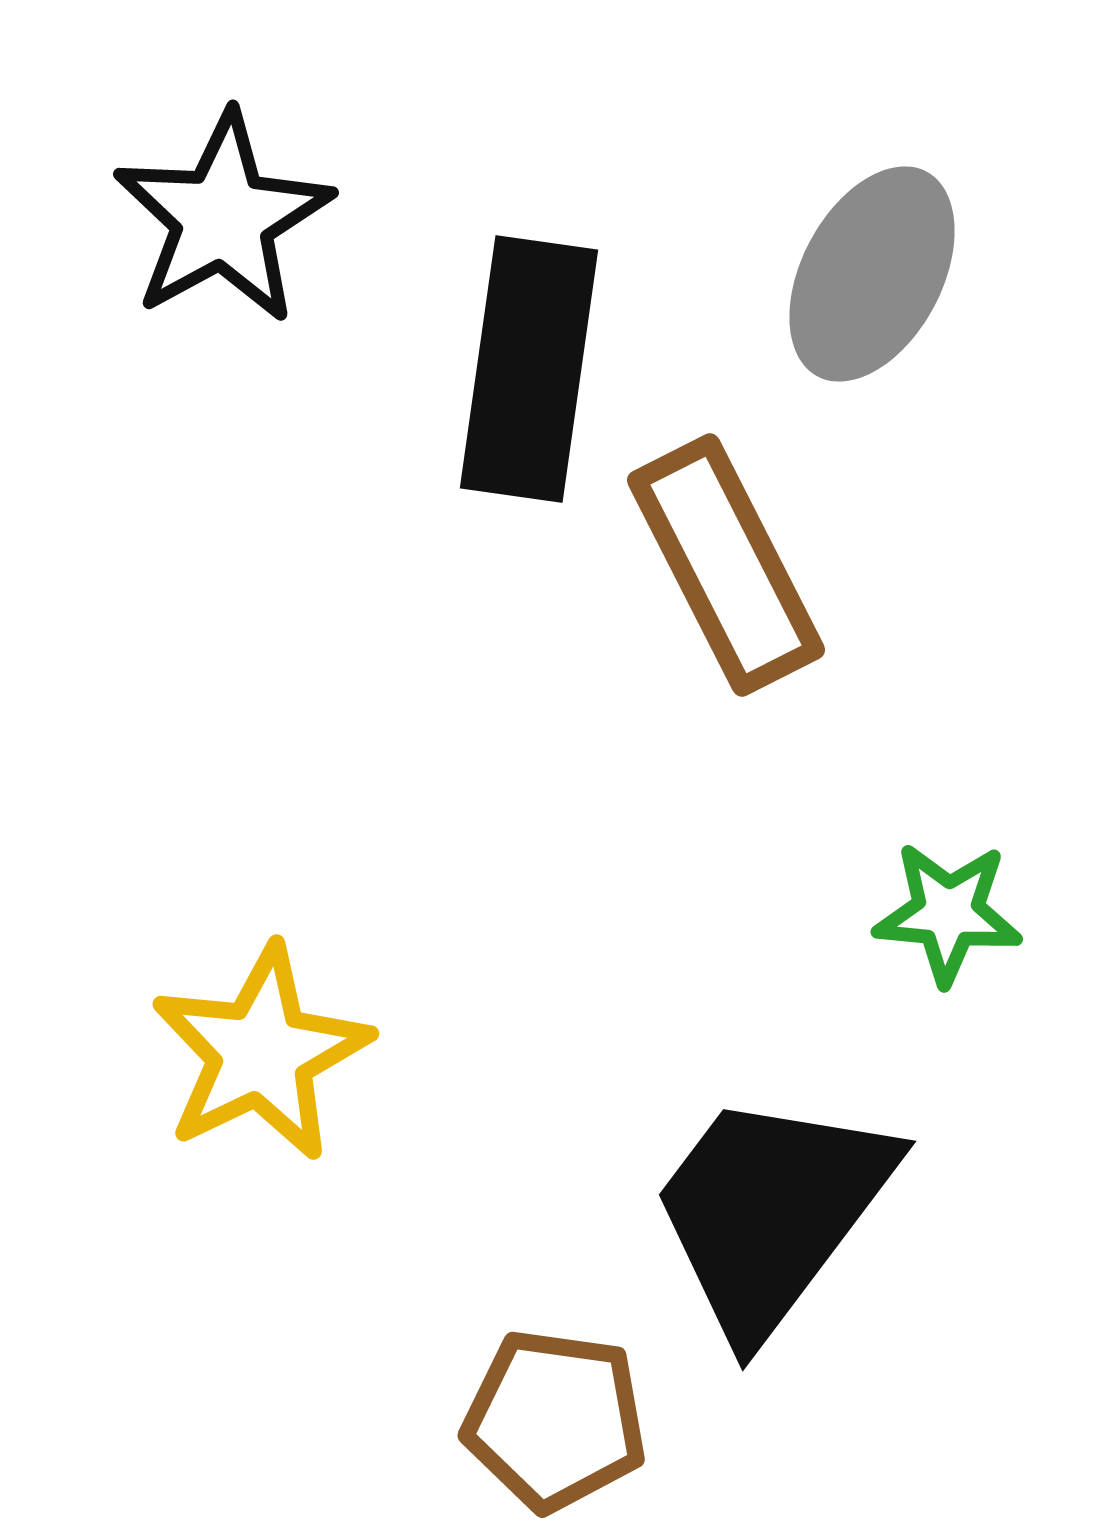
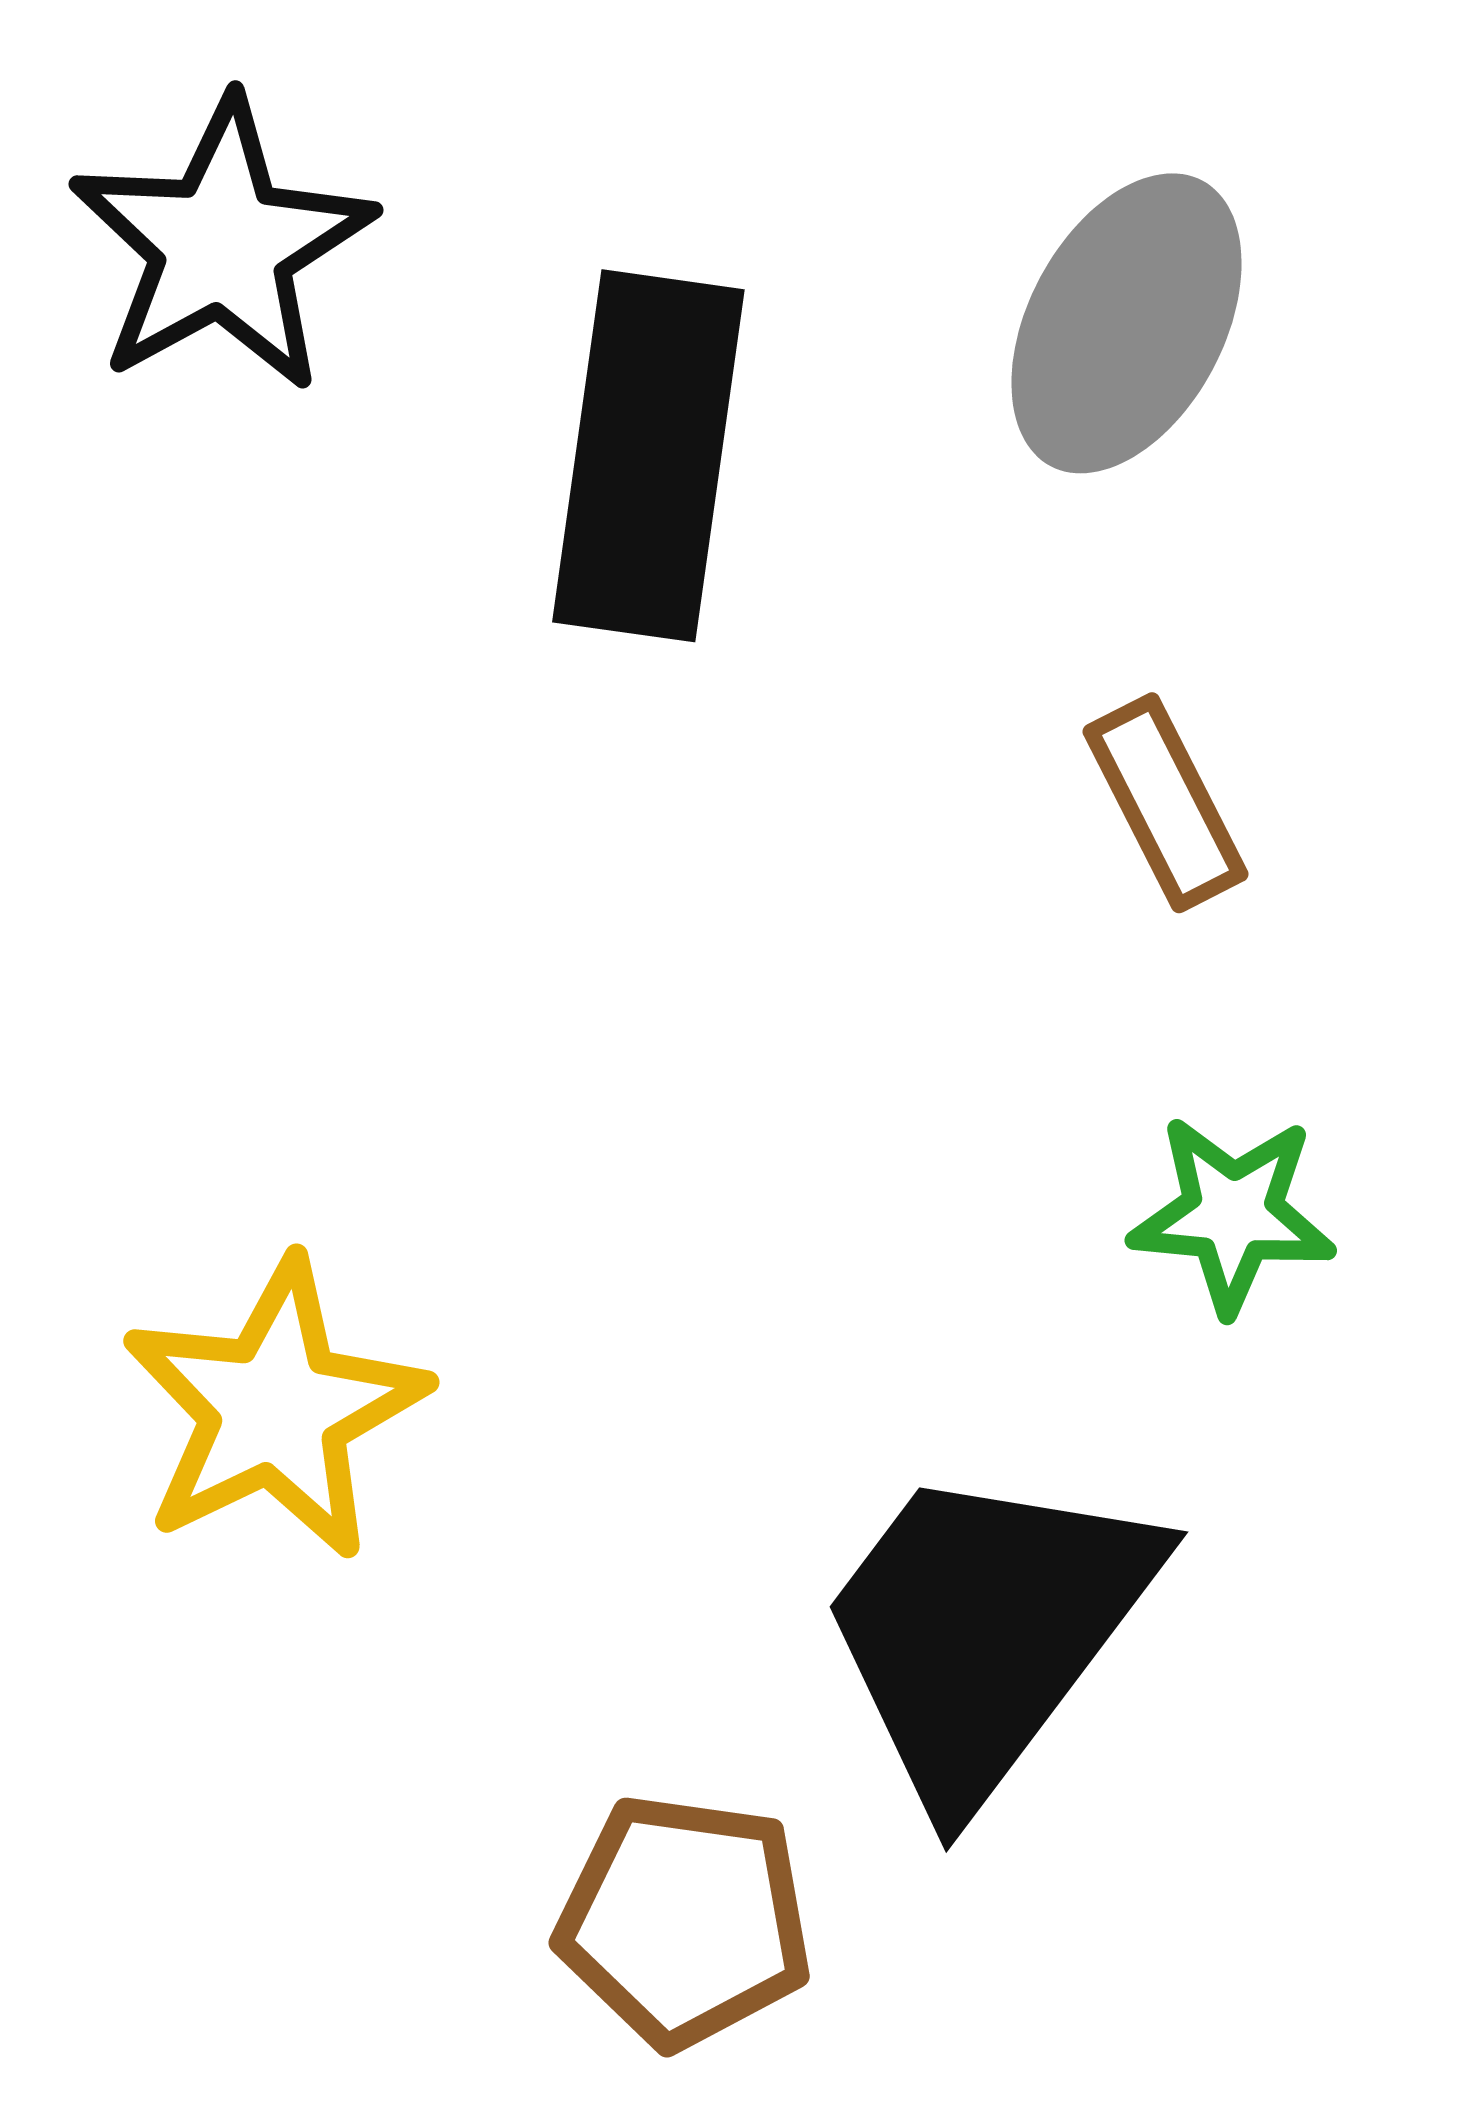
brown rectangle: (726, 565) -> (1165, 803), moved, size x0.6

